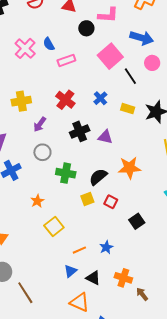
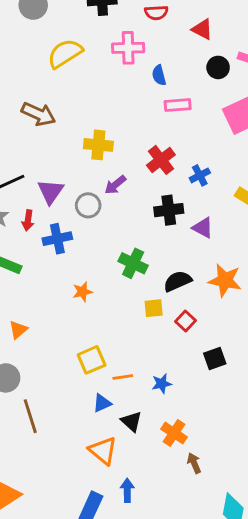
pink cross: (25, 48) -> (128, 48), moved, turned 30
blue cross: (100, 98) -> (200, 175), moved
gray circle: (42, 152) -> (88, 205), moved
yellow square: (54, 226) -> (92, 360), moved

